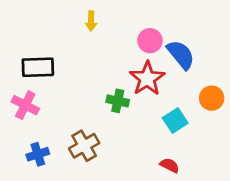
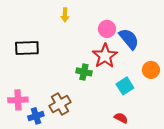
pink cross: (25, 105) -> (18, 100), moved, turned -30
blue cross: (38, 154) -> (36, 116), moved

